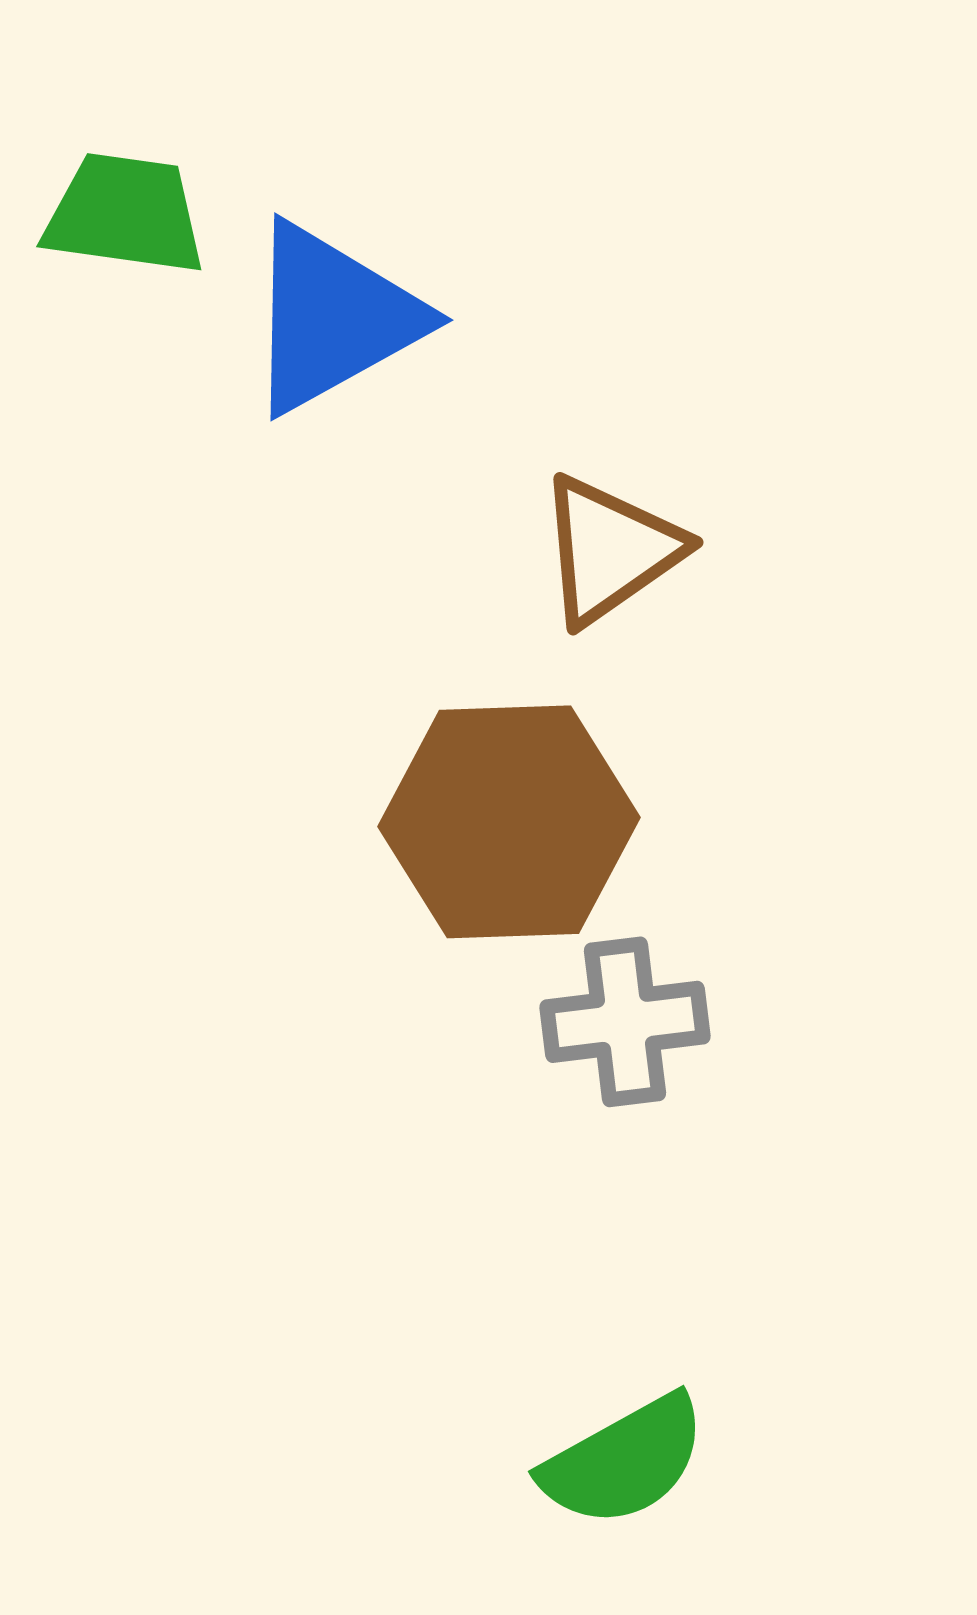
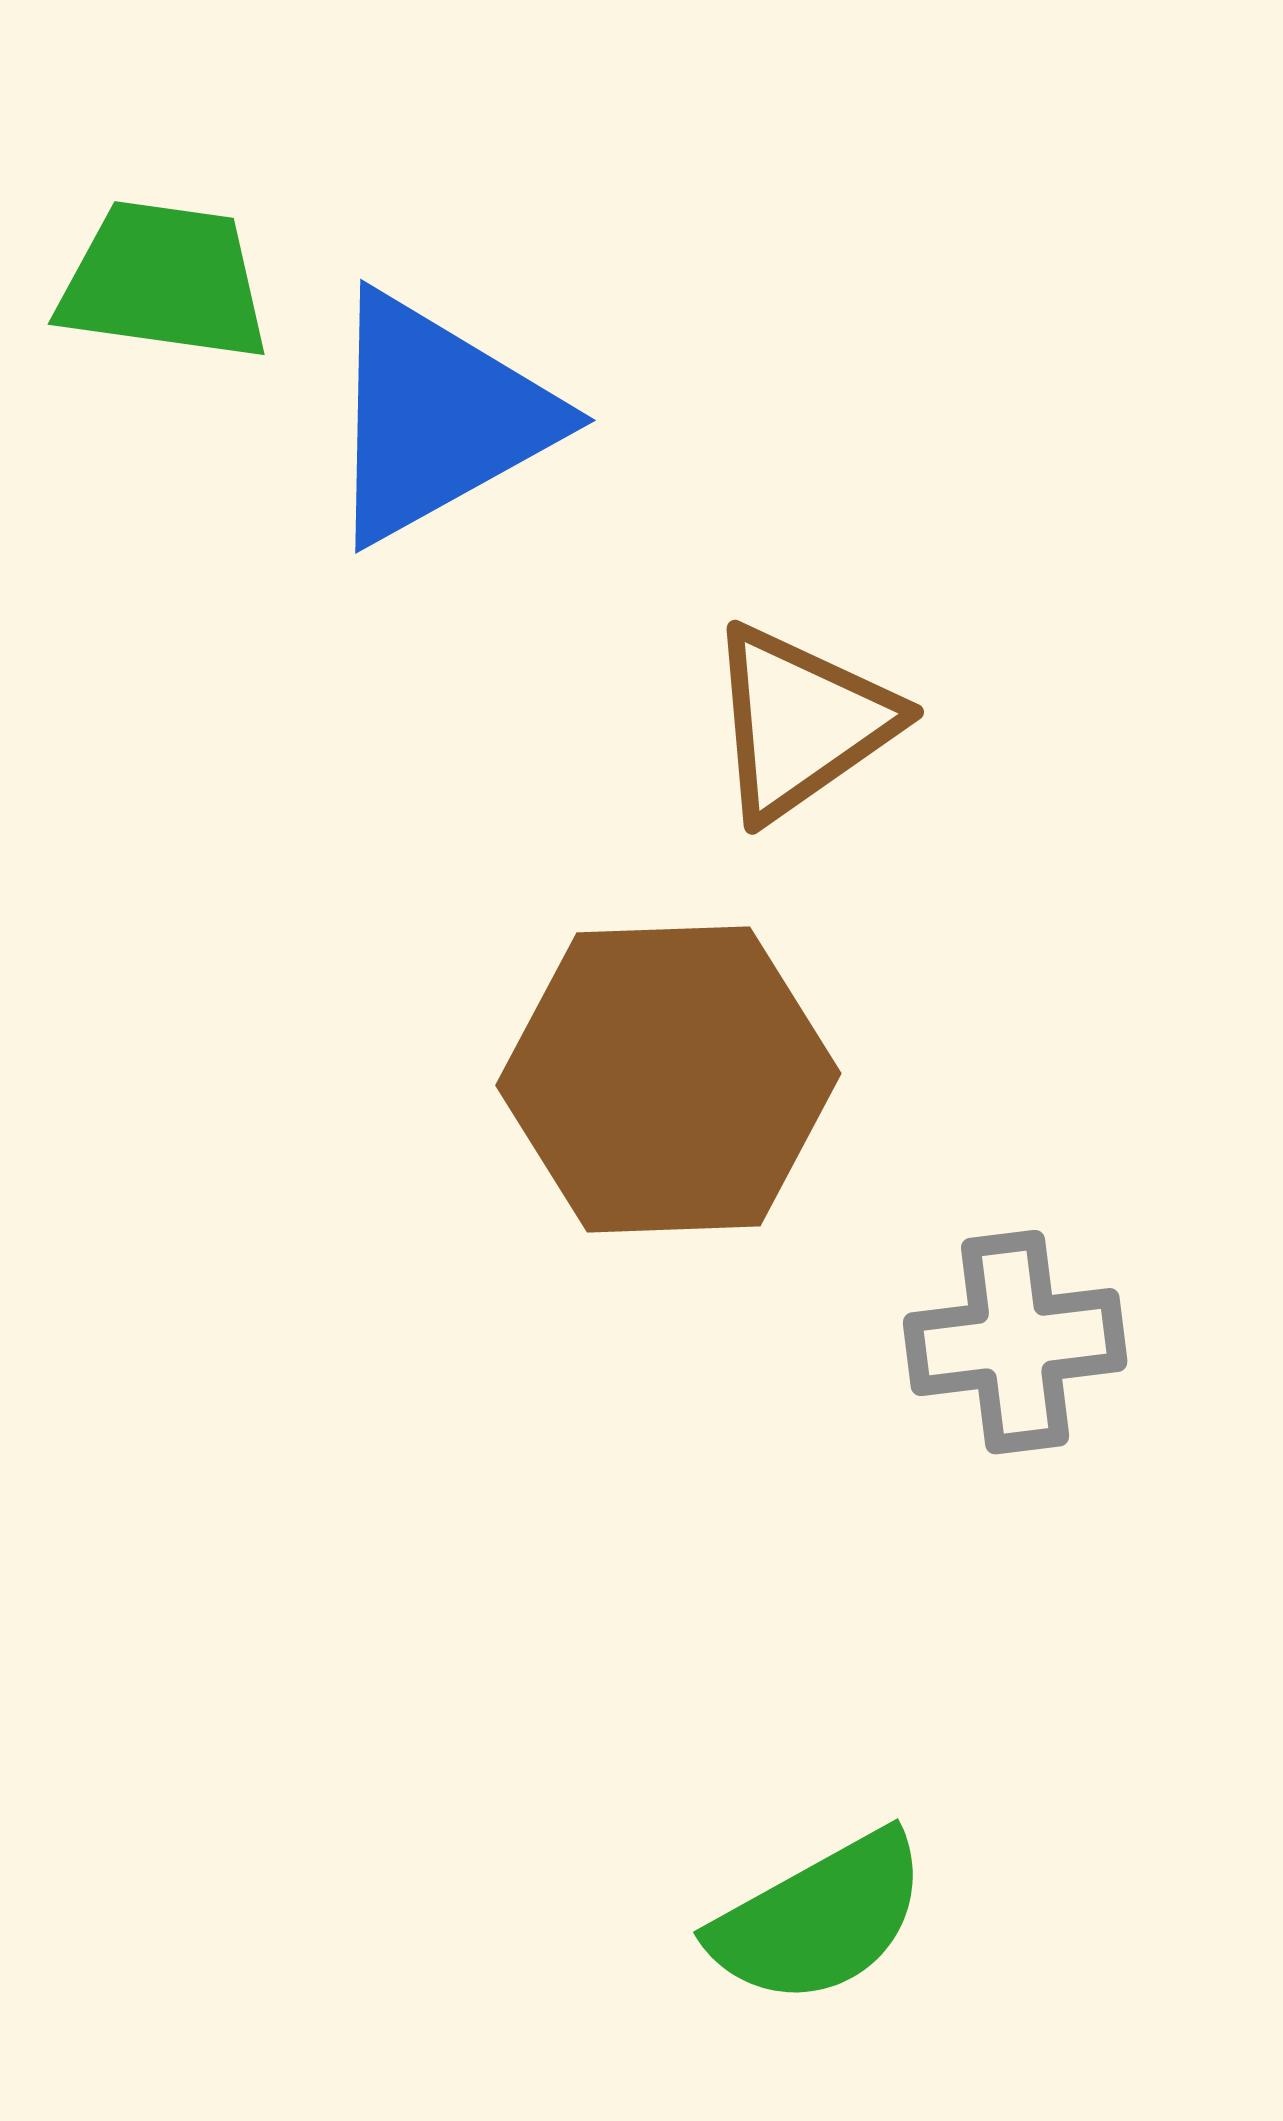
gray cross: (625, 1022) -> (1015, 1342), moved

